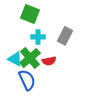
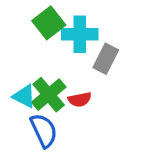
green square: (30, 14) -> (49, 23), turned 30
cyan cross: (38, 37) -> (80, 34), moved, size x1.5

